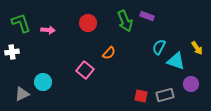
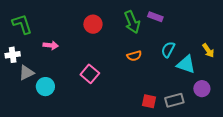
pink arrow: (48, 30) -> (51, 45), moved
orange semicircle: (109, 53) -> (134, 56), moved, turned 32
gray triangle: (22, 94) -> (26, 73), moved

